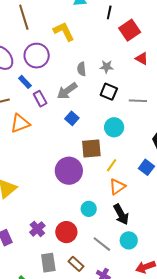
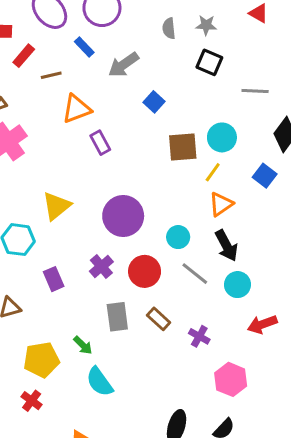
gray arrow: (67, 91) -> (124, 65), moved
purple rectangle: (40, 99) -> (100, 143), moved
gray line: (138, 101) -> (255, 91), moved
cyan circle: (114, 127) -> (222, 137), moved
purple circle: (69, 171) -> (123, 216), moved
gray line: (102, 244) -> (195, 274), moved

